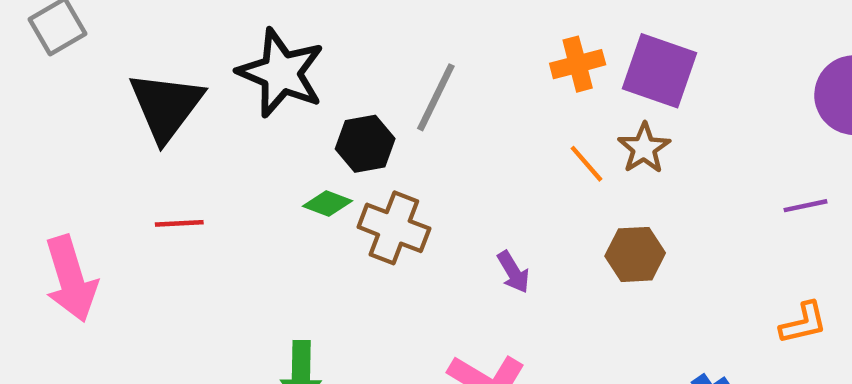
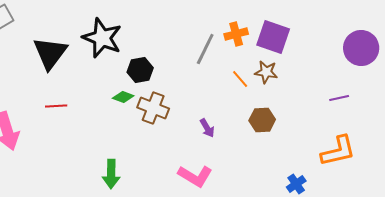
gray line: (436, 97) -> (205, 49), moved
brown star: (644, 148) -> (266, 72), turned -30
orange L-shape: (803, 323) -> (338, 151), size x1.6

